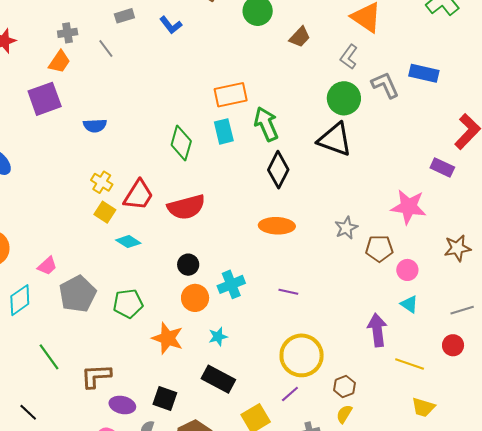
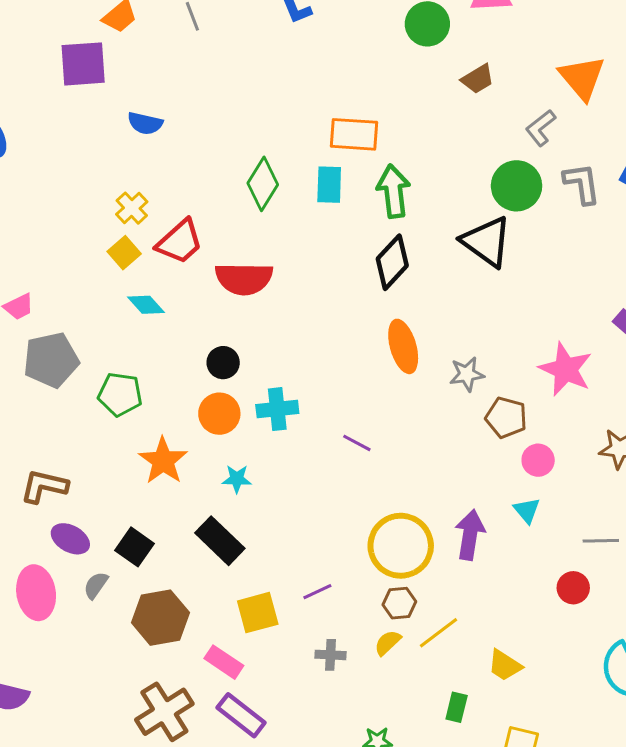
orange ellipse: (277, 226) -> (403, 346), moved, turned 56
yellow circle: (302, 355) -> (401, 546), moved
yellow line: (410, 364) -> (439, 633), moved, turned -72

